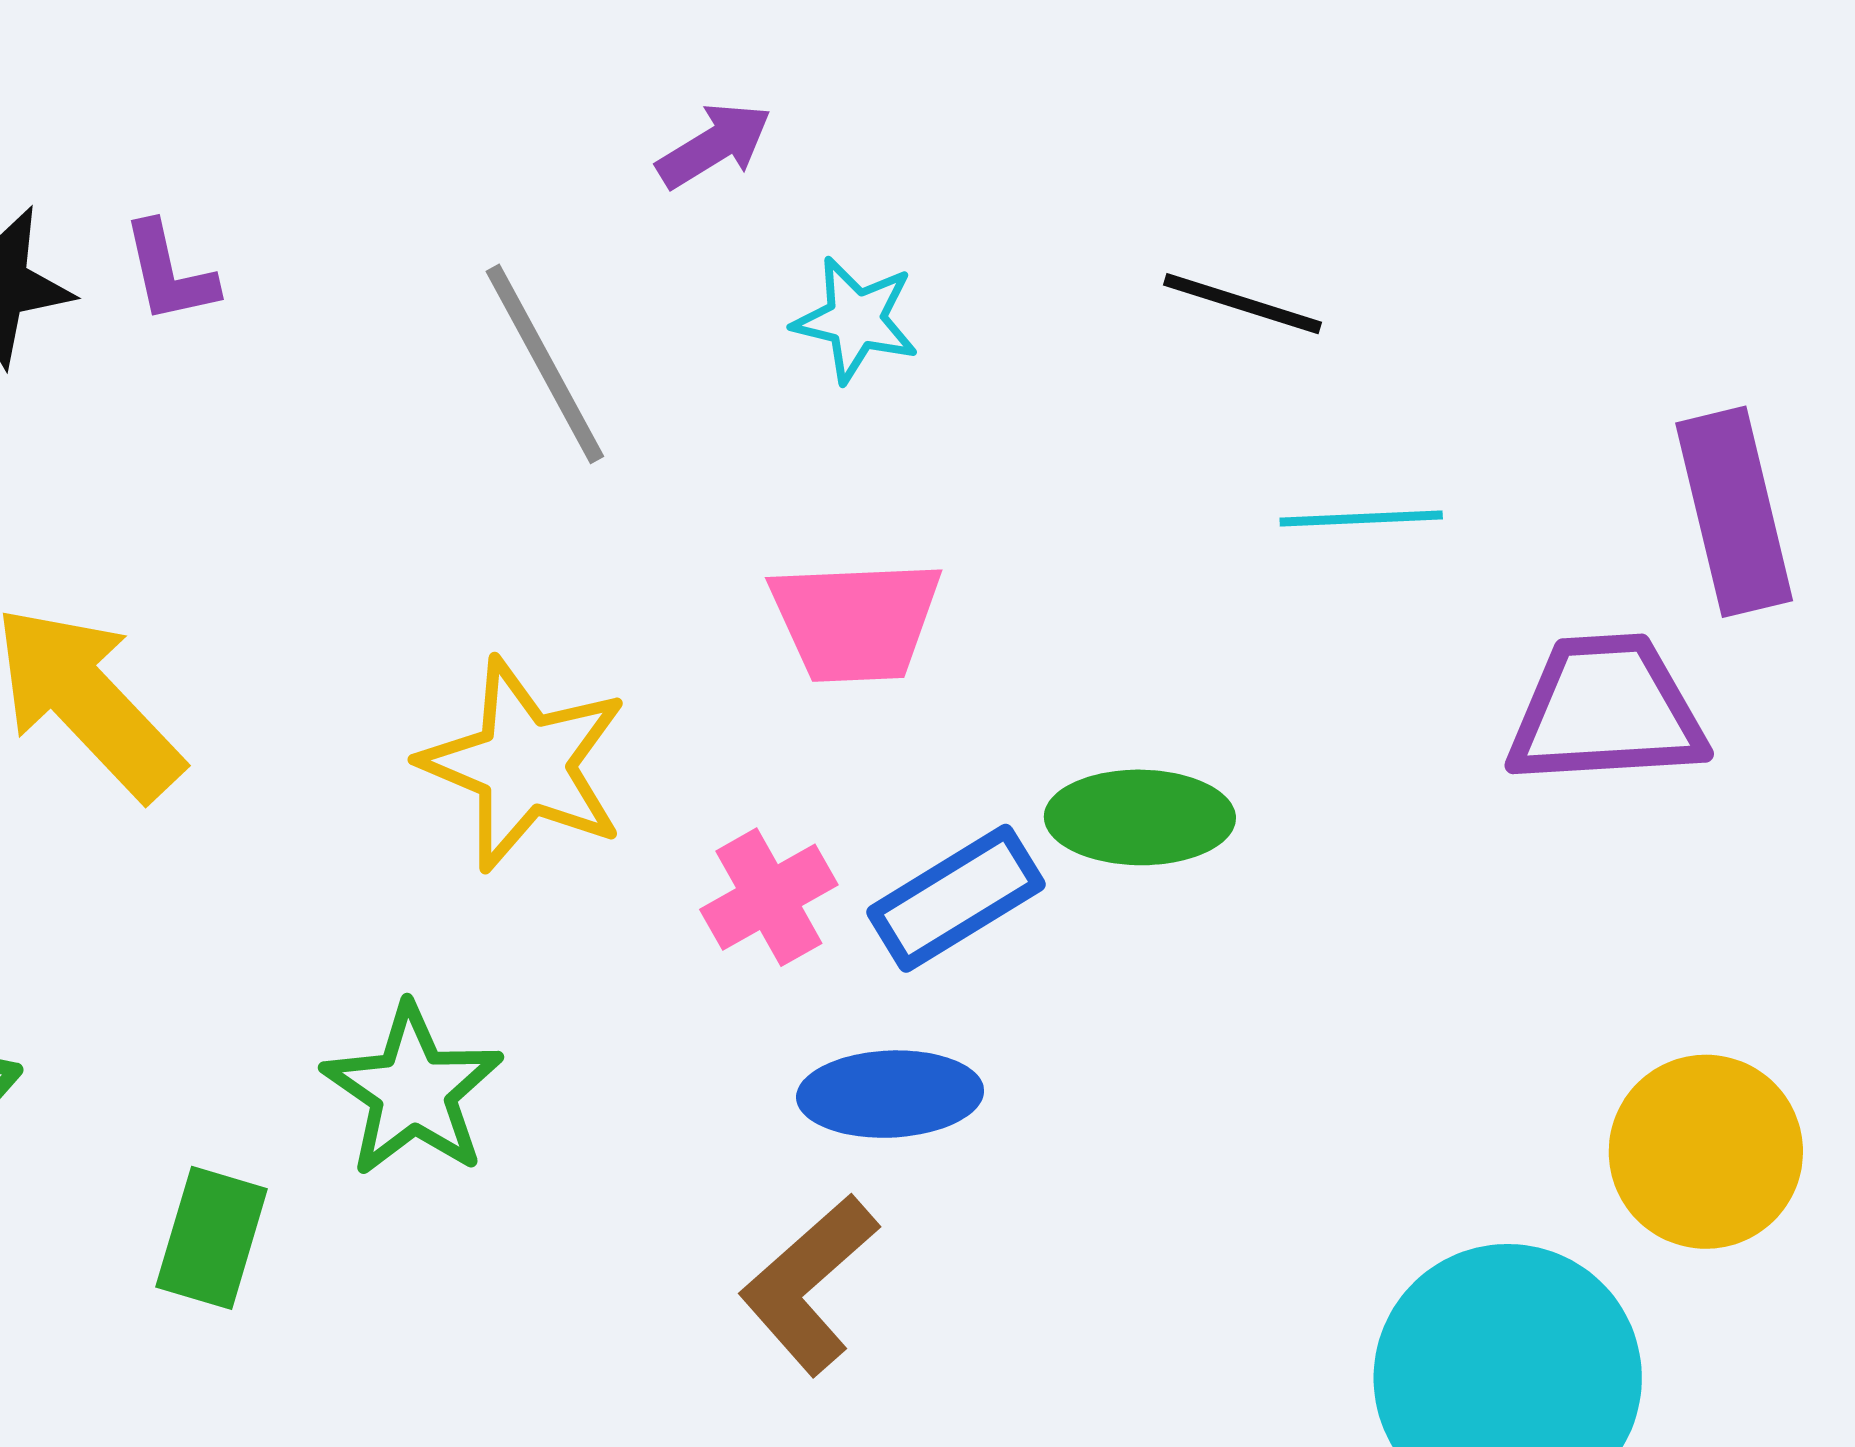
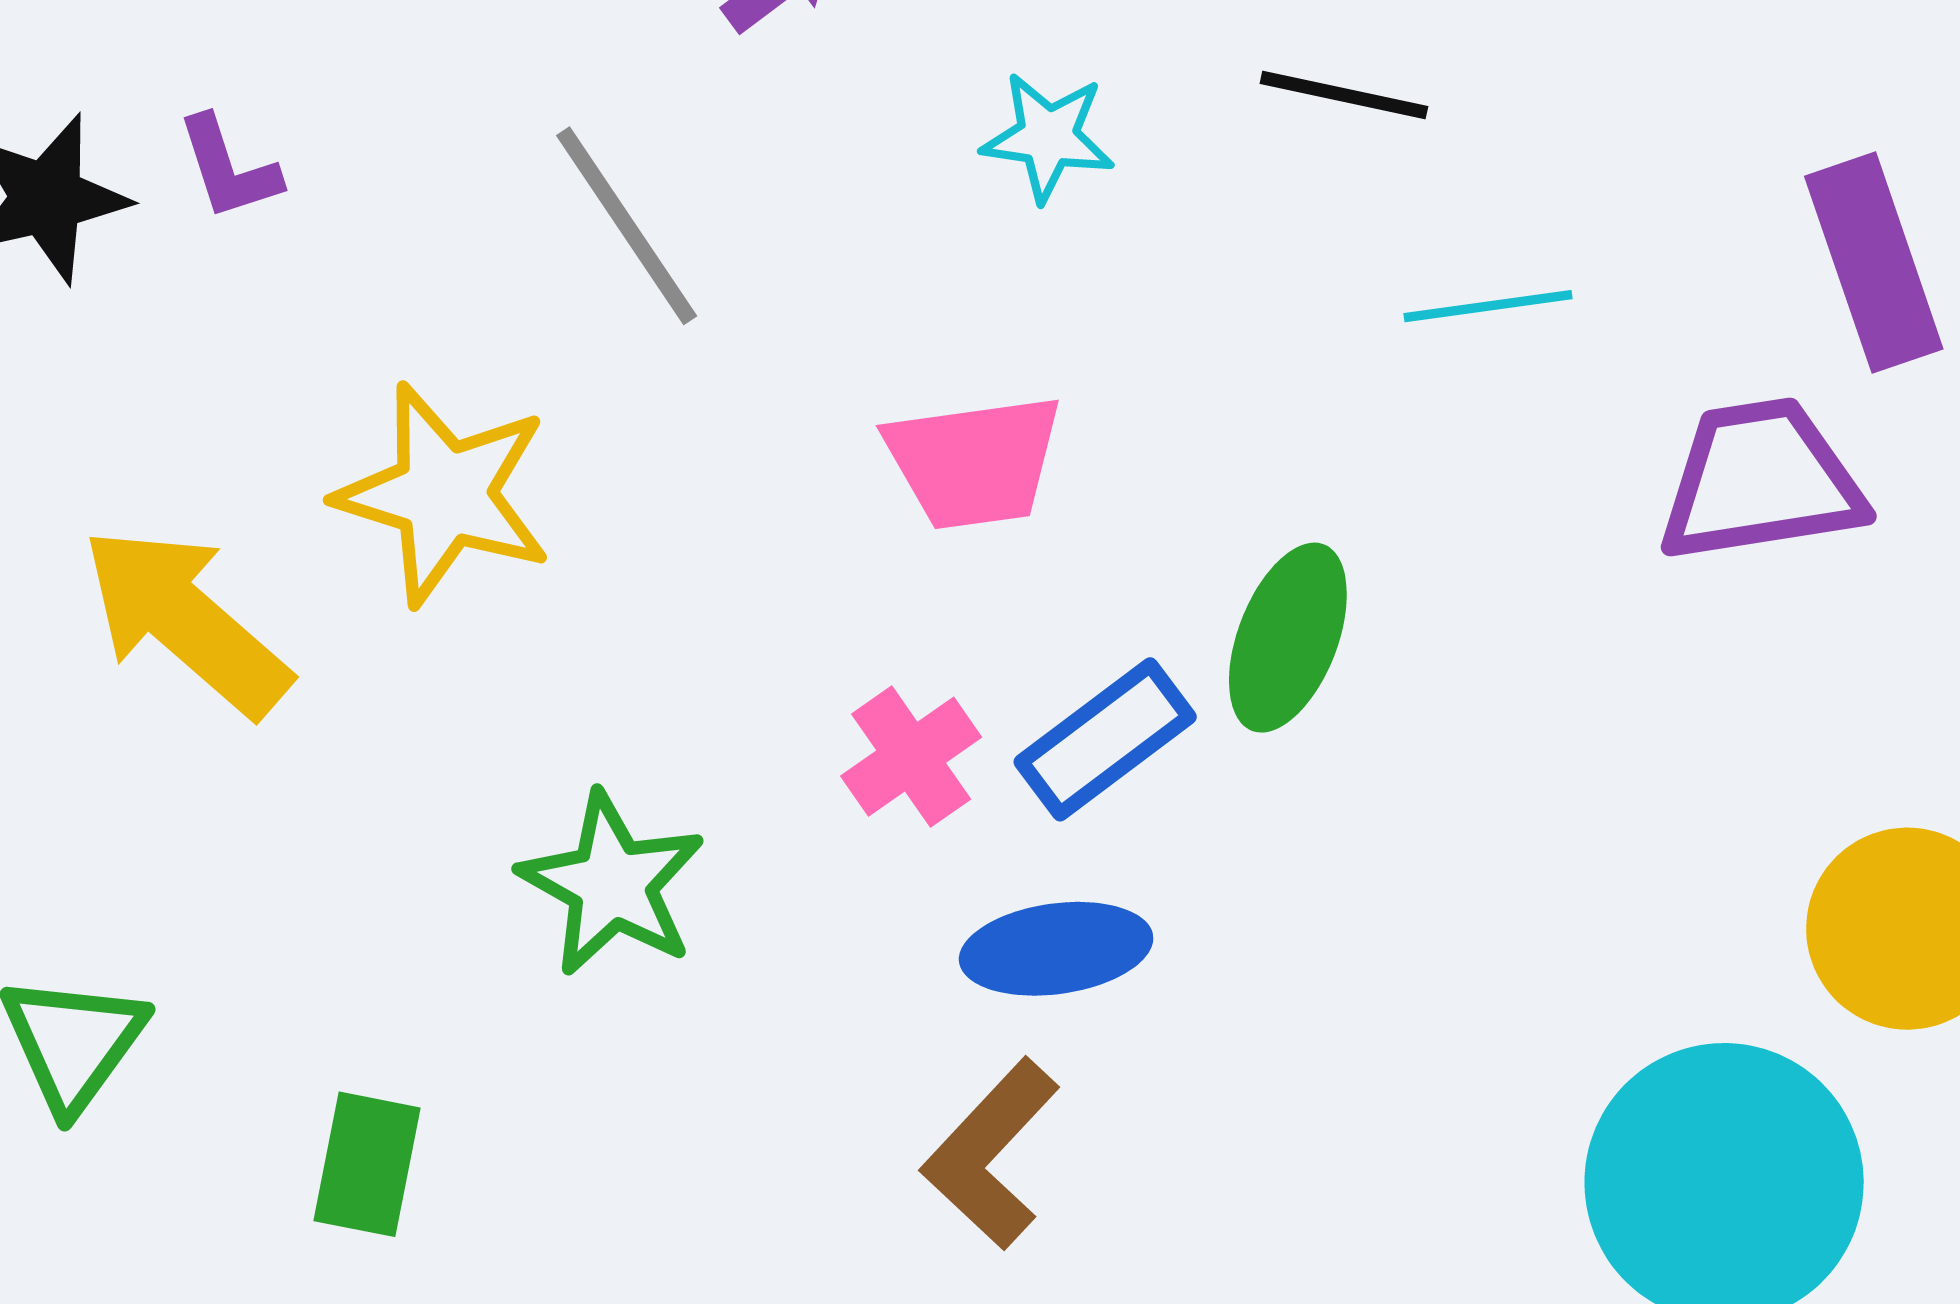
cyan star: (856, 320) -> (1048, 137), moved
yellow star: (524, 765) -> (444, 494), moved
green ellipse: (1140, 817) -> (1288, 638), turned -64
green star: (413, 1091) -> (612, 884), moved

